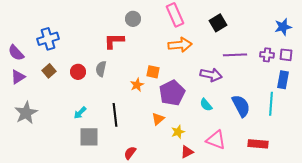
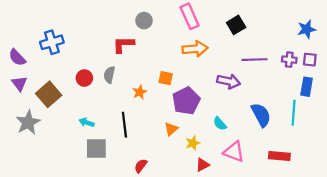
brown square: (49, 71) -> (49, 94), moved, size x1.6
purple triangle: (18, 77) -> (19, 83), turned -35
orange star: (137, 85) -> (140, 92), moved
cyan semicircle: (206, 105) -> (220, 124), moved
cyan arrow: (80, 113) -> (87, 122), turned 64

